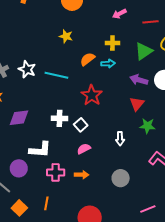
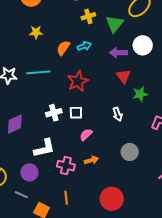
yellow cross: (112, 43) -> (88, 16), moved
red star: (92, 95) -> (78, 81), turned 30
white square: (81, 125) -> (76, 113), turned -32
pink cross: (56, 172) -> (66, 166), turned 30

